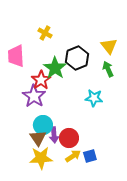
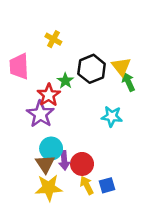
yellow triangle: (109, 46) -> (121, 66), moved
green star: (55, 68) -> (65, 81), size x0.6
yellow arrow: (73, 156) -> (87, 185), turned -84

